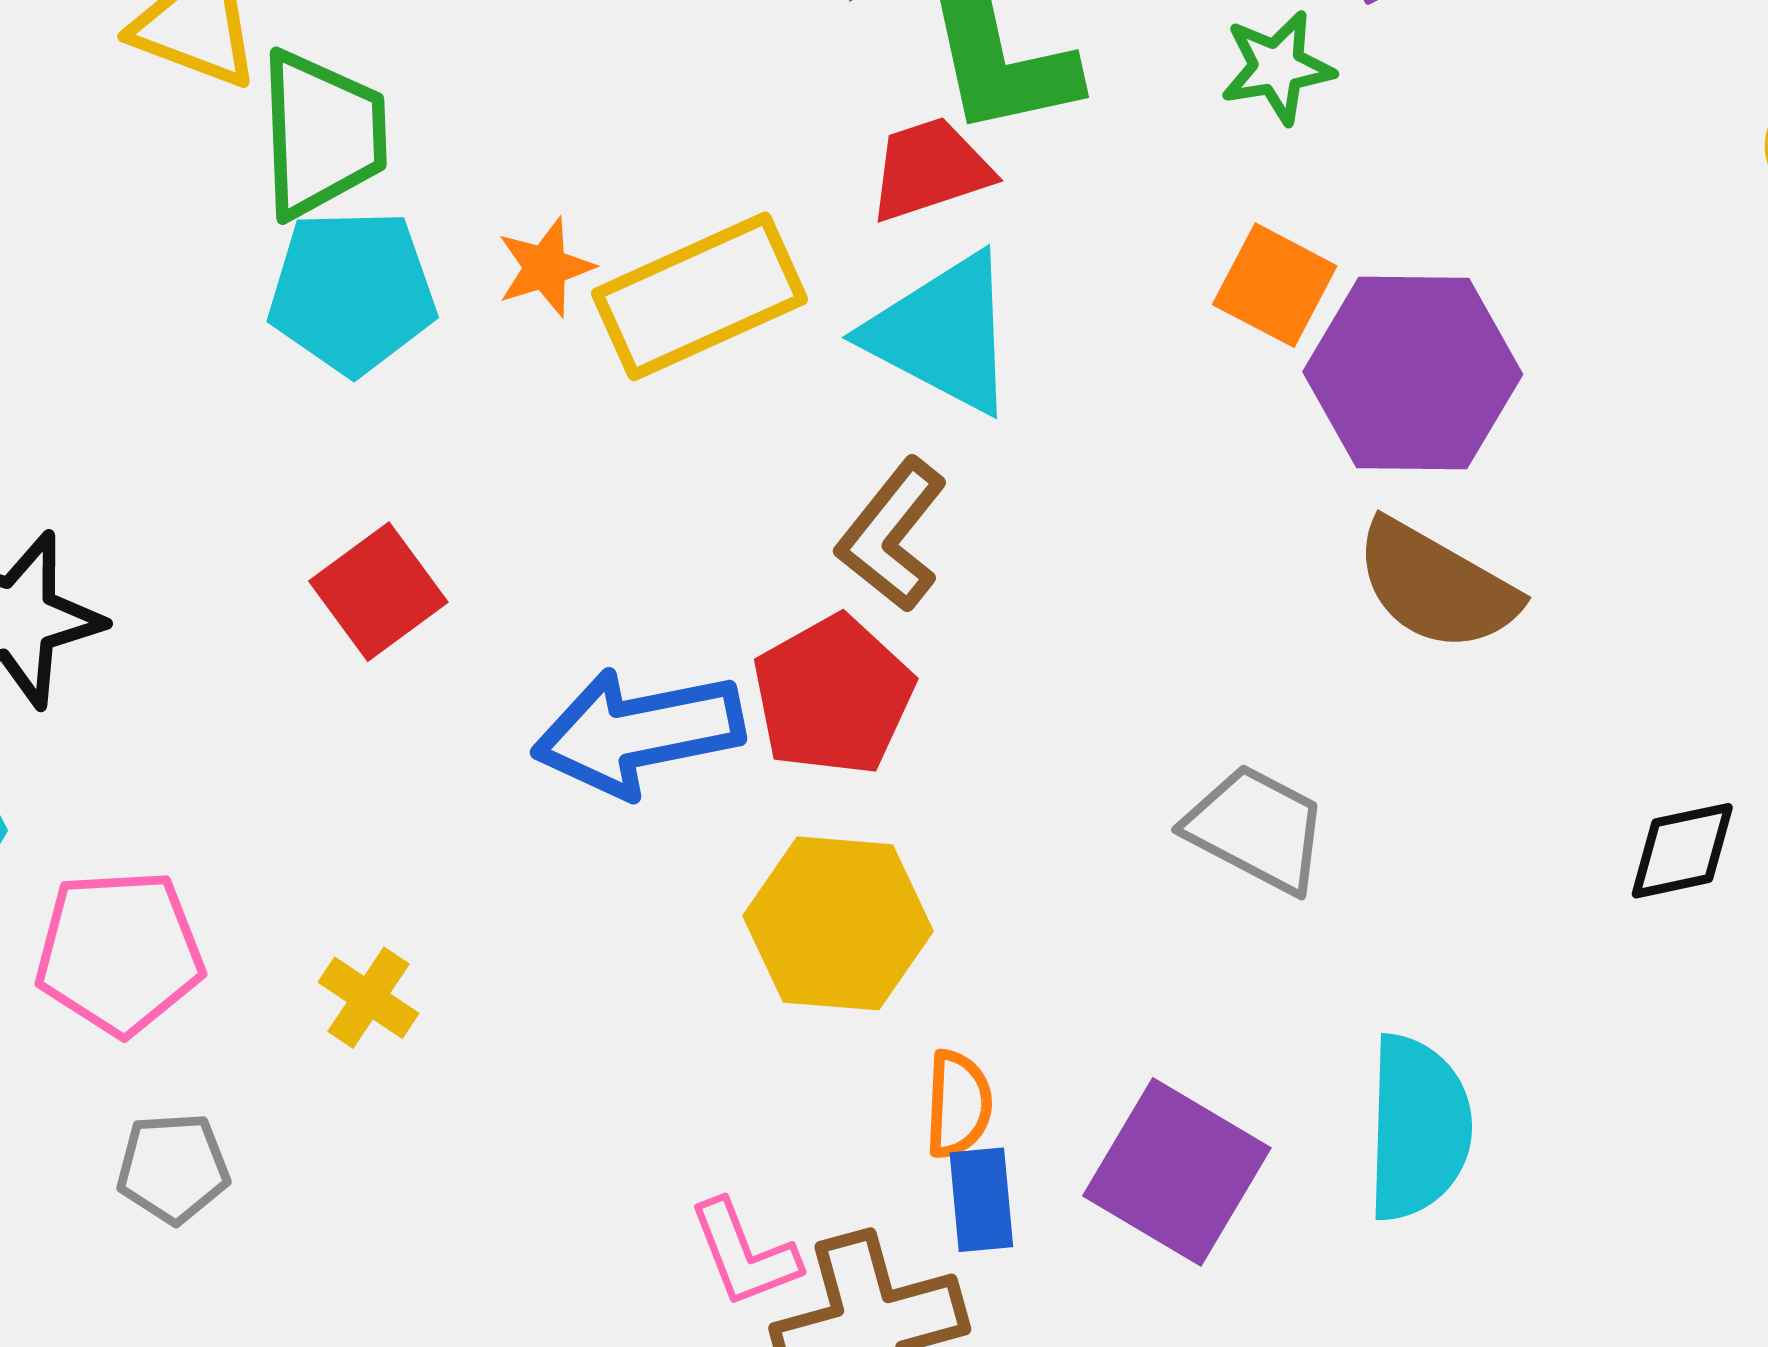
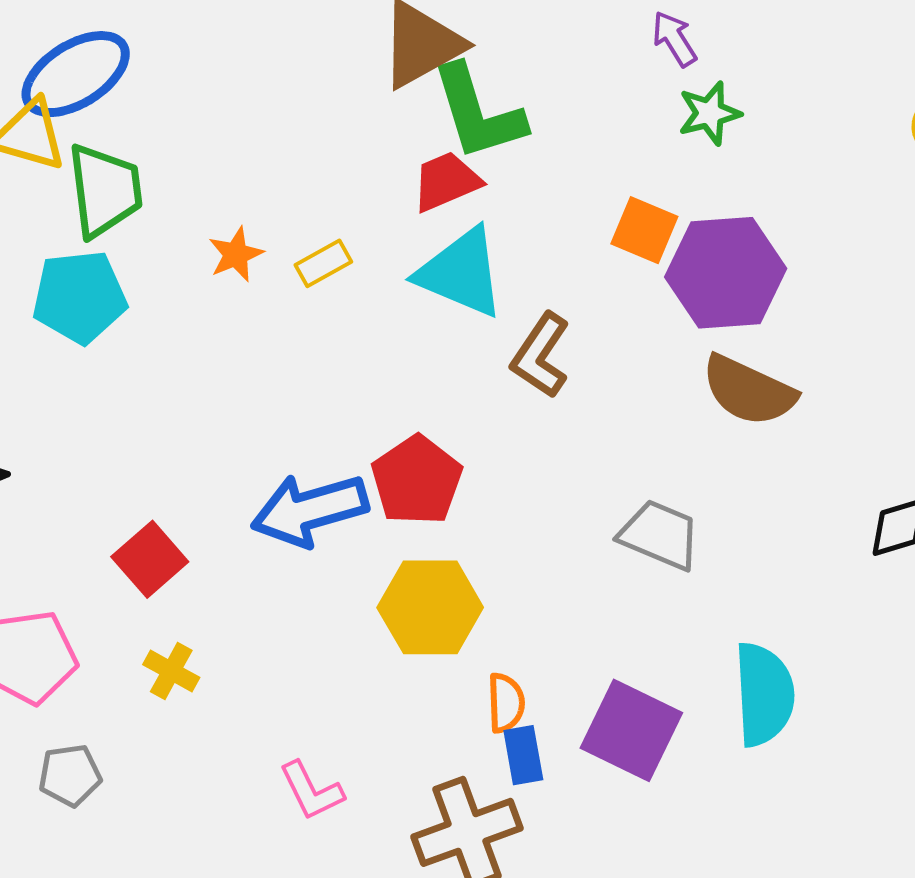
green star: (1277, 67) -> (709, 113), moved
cyan pentagon: (352, 292) -> (80, 297), moved
yellow rectangle: (699, 296) -> (323, 263), size x0.5
brown L-shape: (892, 535) -> (541, 355), moved
red square: (378, 592) -> (150, 559), moved
pink L-shape: (744, 1254) -> (311, 791), moved

